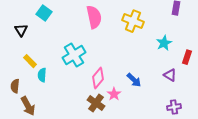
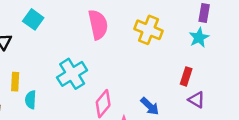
cyan star: (164, 43) -> (199, 38), moved
red rectangle: (187, 57) -> (186, 76), moved
yellow rectangle: (30, 61) -> (15, 82), turned 48

